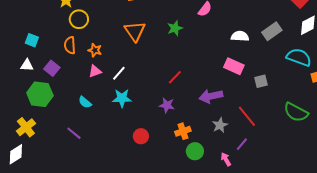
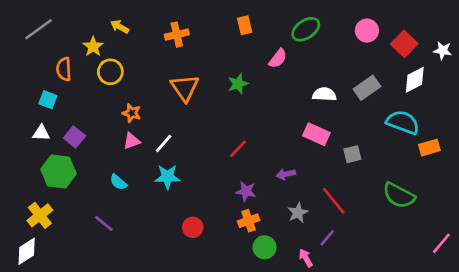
orange semicircle: (70, 45) -> (64, 69), moved
purple arrow: (211, 96) -> (286, 174), size x0.6
purple star: (167, 105) -> (246, 191), moved

